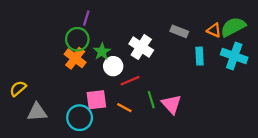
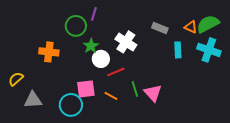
purple line: (86, 18) -> (94, 14), moved
green circle: (77, 39) -> (76, 26), moved
orange cross: (75, 58) -> (49, 52), moved, turned -30

